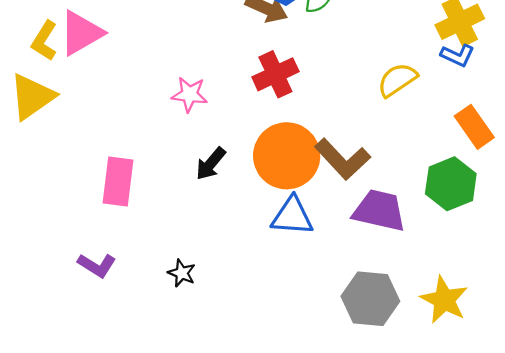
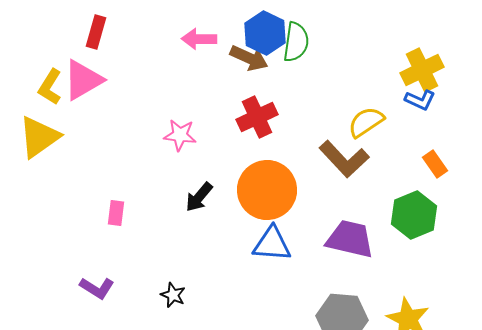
orange rectangle: (474, 127) -> (435, 164), size x0.7
brown L-shape: (342, 159) -> (344, 159), moved
pink rectangle: (118, 181) -> (116, 213), size x0.6

